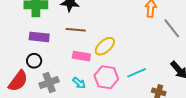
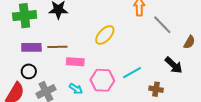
brown line: (76, 30) -> (57, 47), moved
yellow ellipse: (105, 46) -> (105, 35), moved

